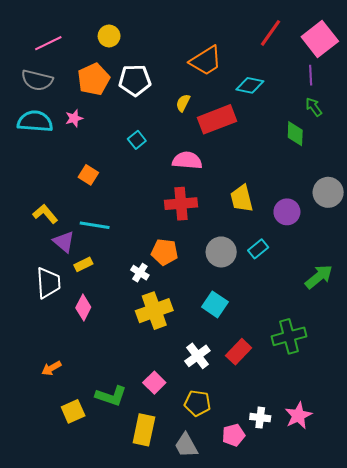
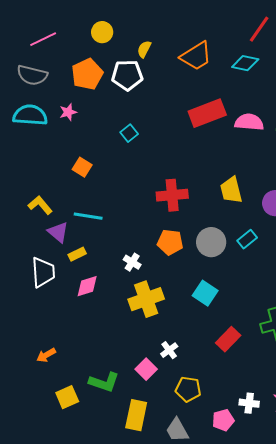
cyan diamond: (250, 85) -> (245, 63), moved
yellow semicircle: (183, 103) -> (144, 49), moved
pink semicircle: (187, 160) -> (249, 122), moved
orange pentagon: (165, 252) -> (170, 242), moved
pink diamond: (83, 308) -> (87, 286), moved, turned 45
white cross: (197, 356) -> (169, 350), moved, size x0.7

